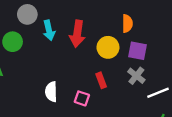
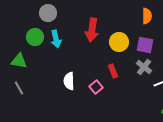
orange semicircle: (127, 23) -> (147, 16), moved
cyan arrow: (49, 30) -> (56, 39), moved
pink square: (82, 98) -> (96, 87), turned 32

